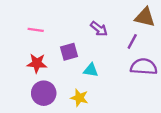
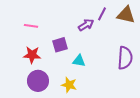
purple arrow: (99, 29) -> (86, 25), turned -70
purple line: (132, 41) -> (102, 14), moved
purple semicircle: (144, 67) -> (125, 58), turned 90

